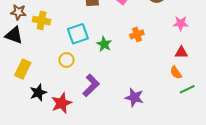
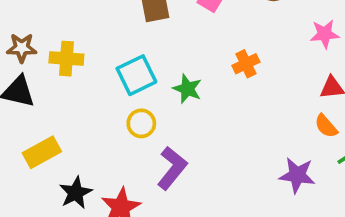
yellow circle: (66, 60) -> (141, 123), moved
yellow rectangle: (23, 69) -> (42, 152), turned 42
purple star: (134, 97) -> (297, 175), moved

